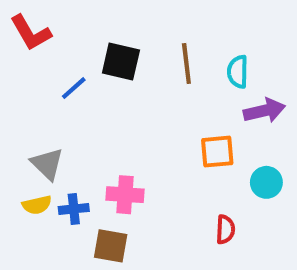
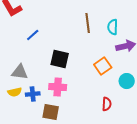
black square: (121, 61) -> (60, 59), moved
orange square: (217, 152) -> (103, 66), turned -30
gray triangle: (47, 164) -> (20, 72), turned -36

